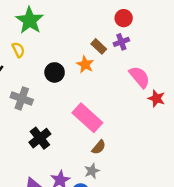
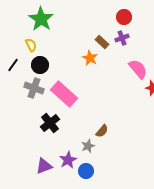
black circle: (55, 72) -> (40, 65), moved
pink rectangle: (87, 118) -> (64, 94), moved
gray star: (92, 171) -> (88, 146), moved

